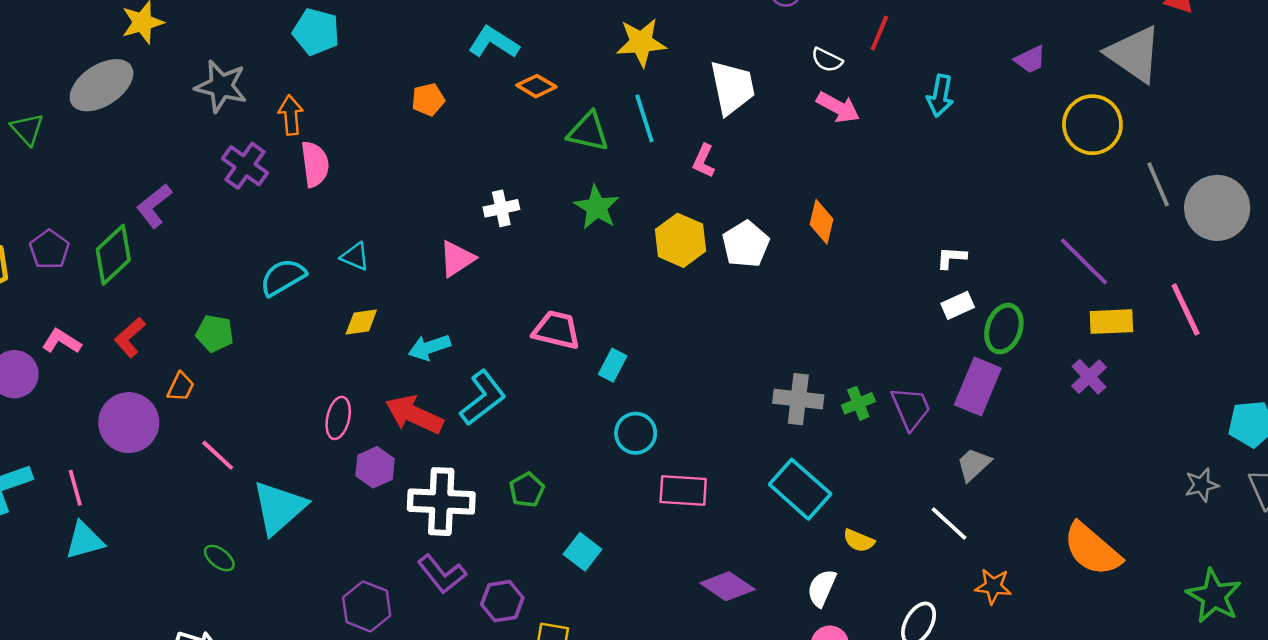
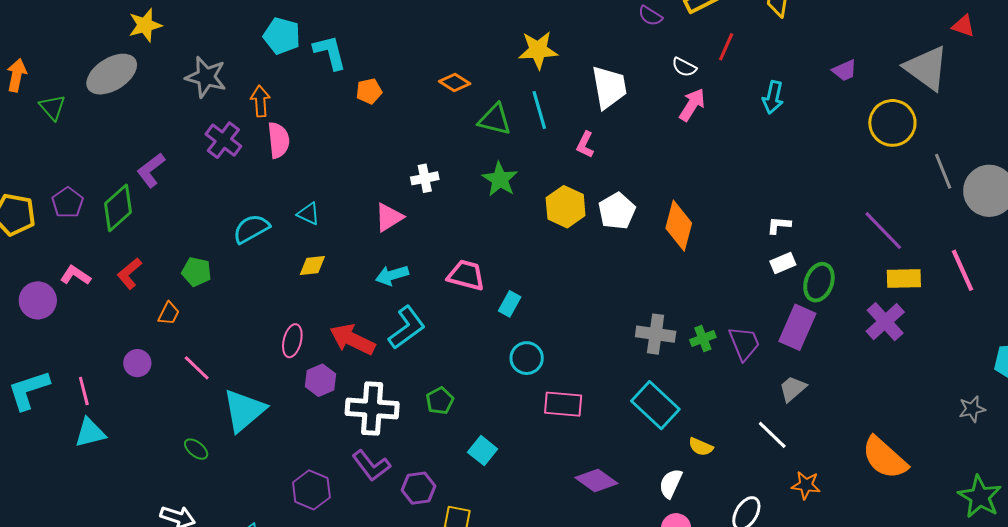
cyan L-shape: (494, 42) -> (330, 52), moved, turned 42
pink arrow: (838, 107) -> (692, 105), turned -88
orange diamond: (821, 222) -> (679, 226), moved, size x1.4
cyan arrow: (429, 347) -> (392, 275), moved
purple cross: (1089, 377) -> (885, 322), size x1.4
purple circle: (129, 423) -> (137, 363), moved, size x0.6

